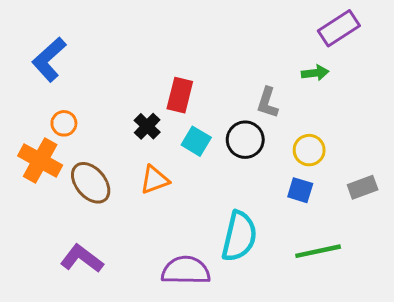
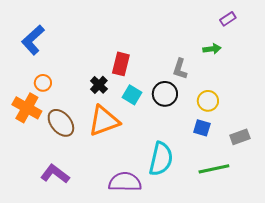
purple rectangle: (339, 28) -> (228, 19), size x0.6
orange triangle: (155, 180) -> (104, 121), size x1.6
gray rectangle: (363, 187) -> (240, 137), moved

